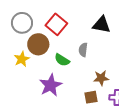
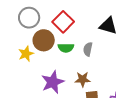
green semicircle: (62, 60) -> (66, 48), moved, turned -35
brown star: (101, 78) -> (83, 79), moved

